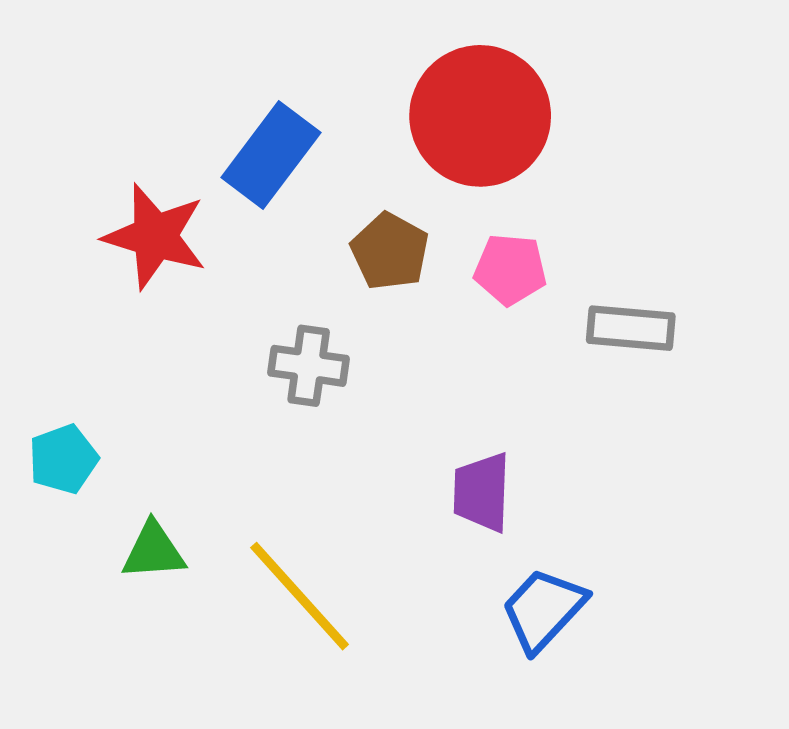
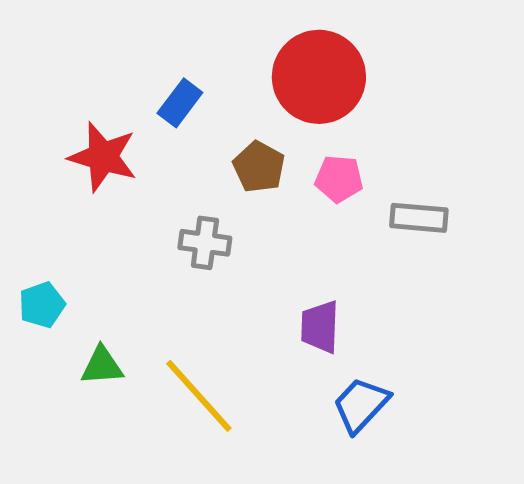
blue rectangle: (271, 155) -> (180, 103), size x0.7

